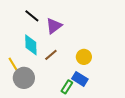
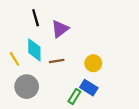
black line: (32, 16) -> (36, 18), turned 35
brown line: (51, 55) -> (57, 61), turned 32
yellow line: (13, 64) -> (14, 59), moved

